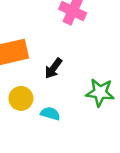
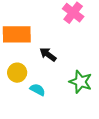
black arrow: (53, 68) -> (48, 54), turned 78

